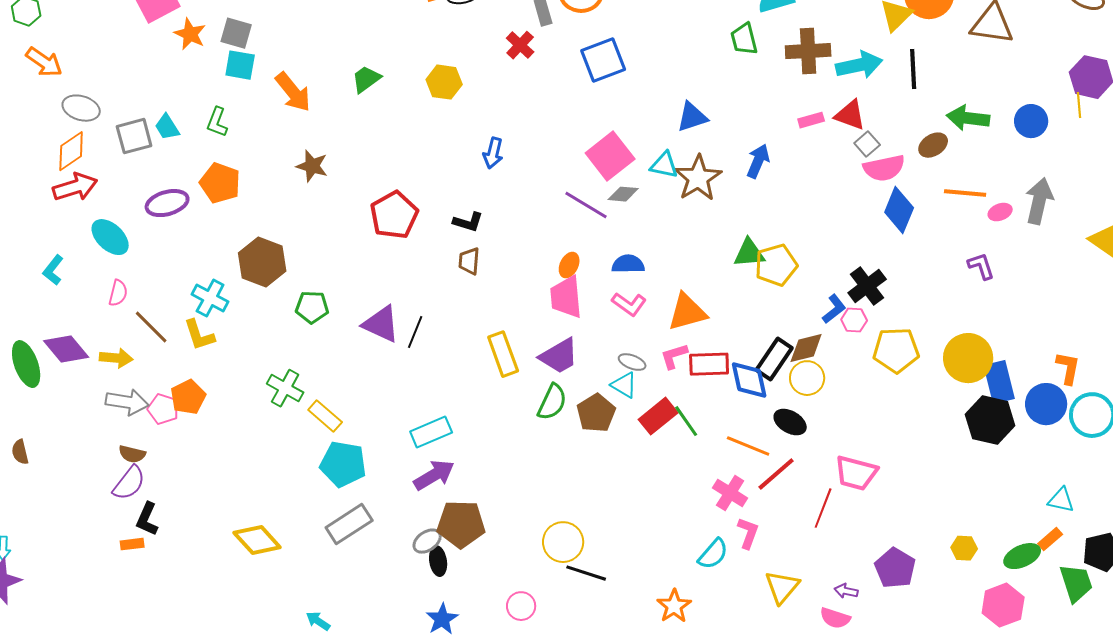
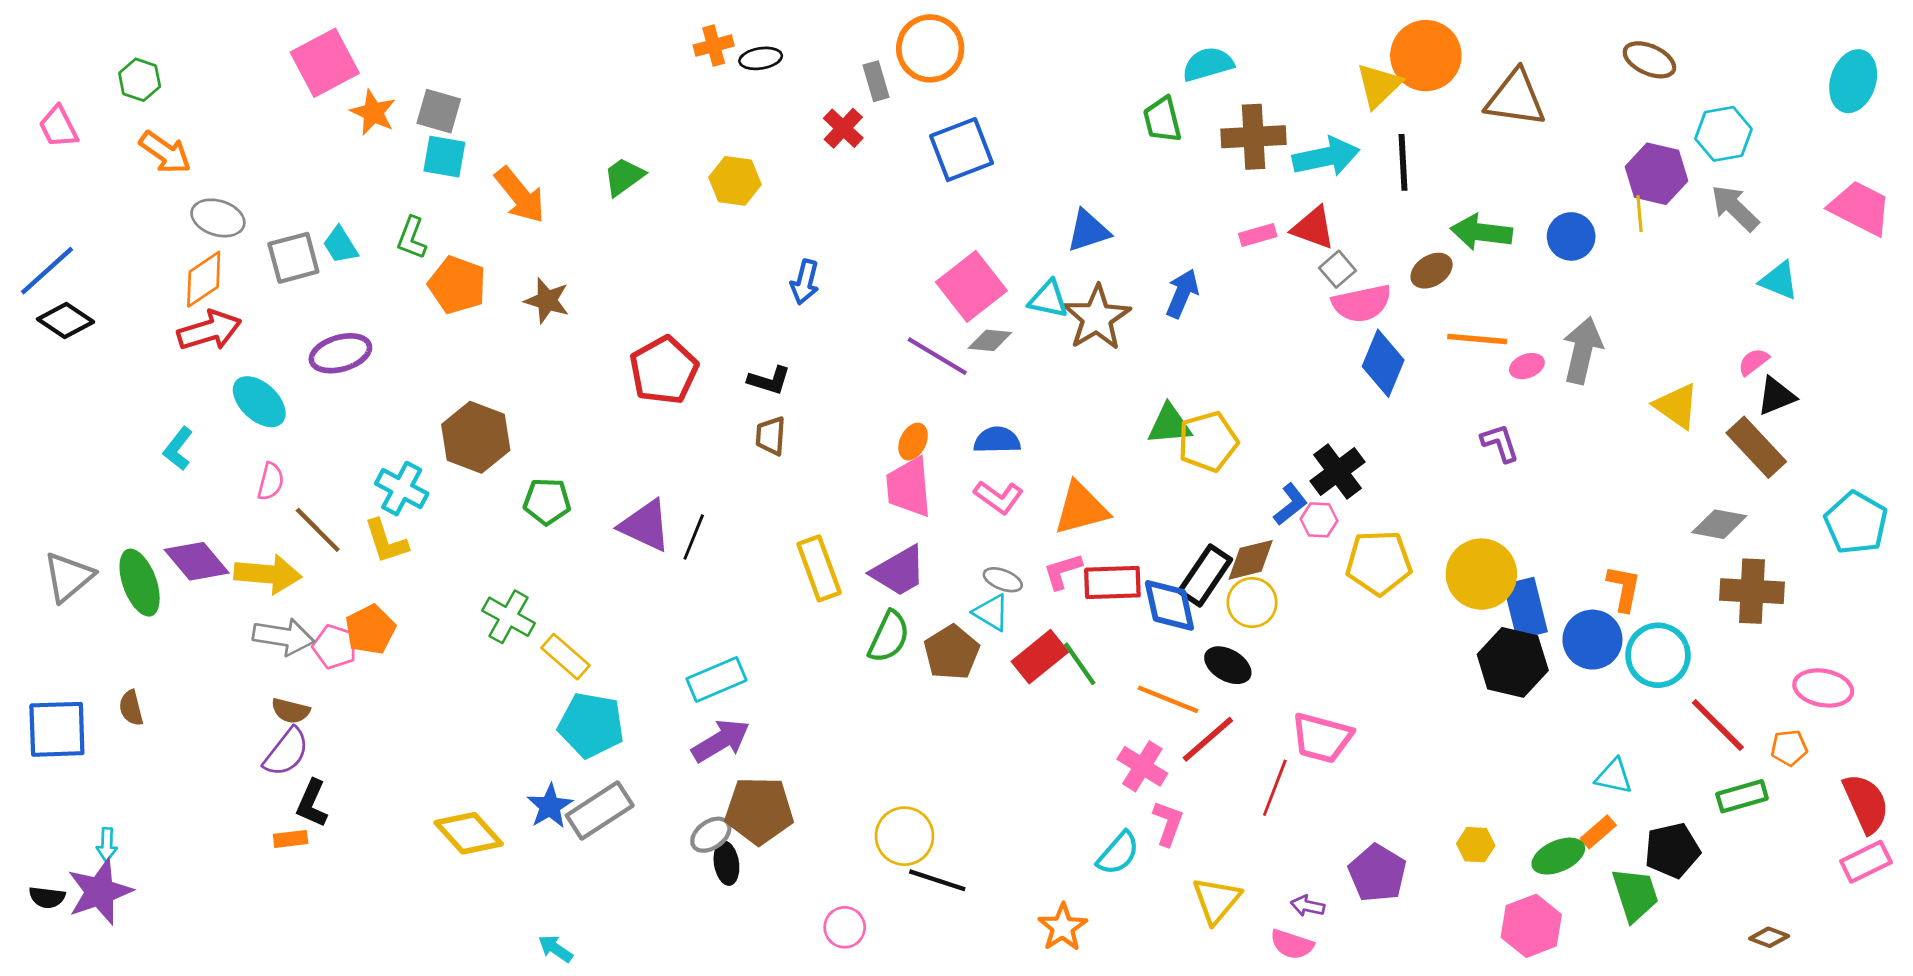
orange pentagon: (220, 183) -> (457, 285), moved
yellow arrow: (116, 358) -> (268, 574), size x1.4
blue star: (442, 619) -> (550, 806), moved

